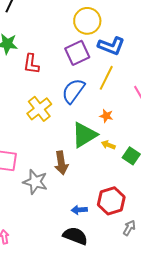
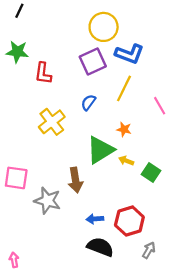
blue semicircle: (73, 91) -> (88, 102), size x0.6
blue arrow: (79, 210) -> (95, 219), moved
black semicircle: (75, 236) -> (100, 247), moved

